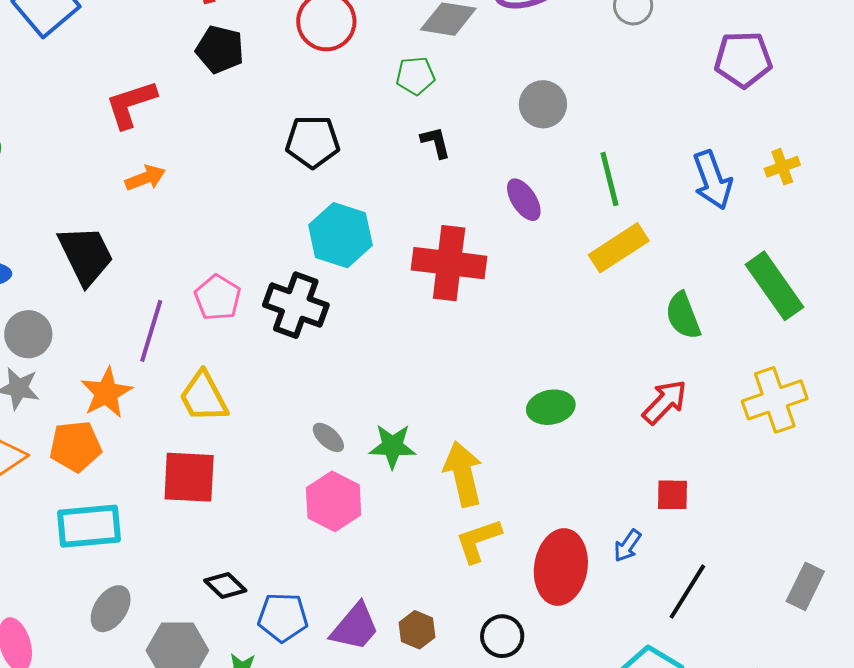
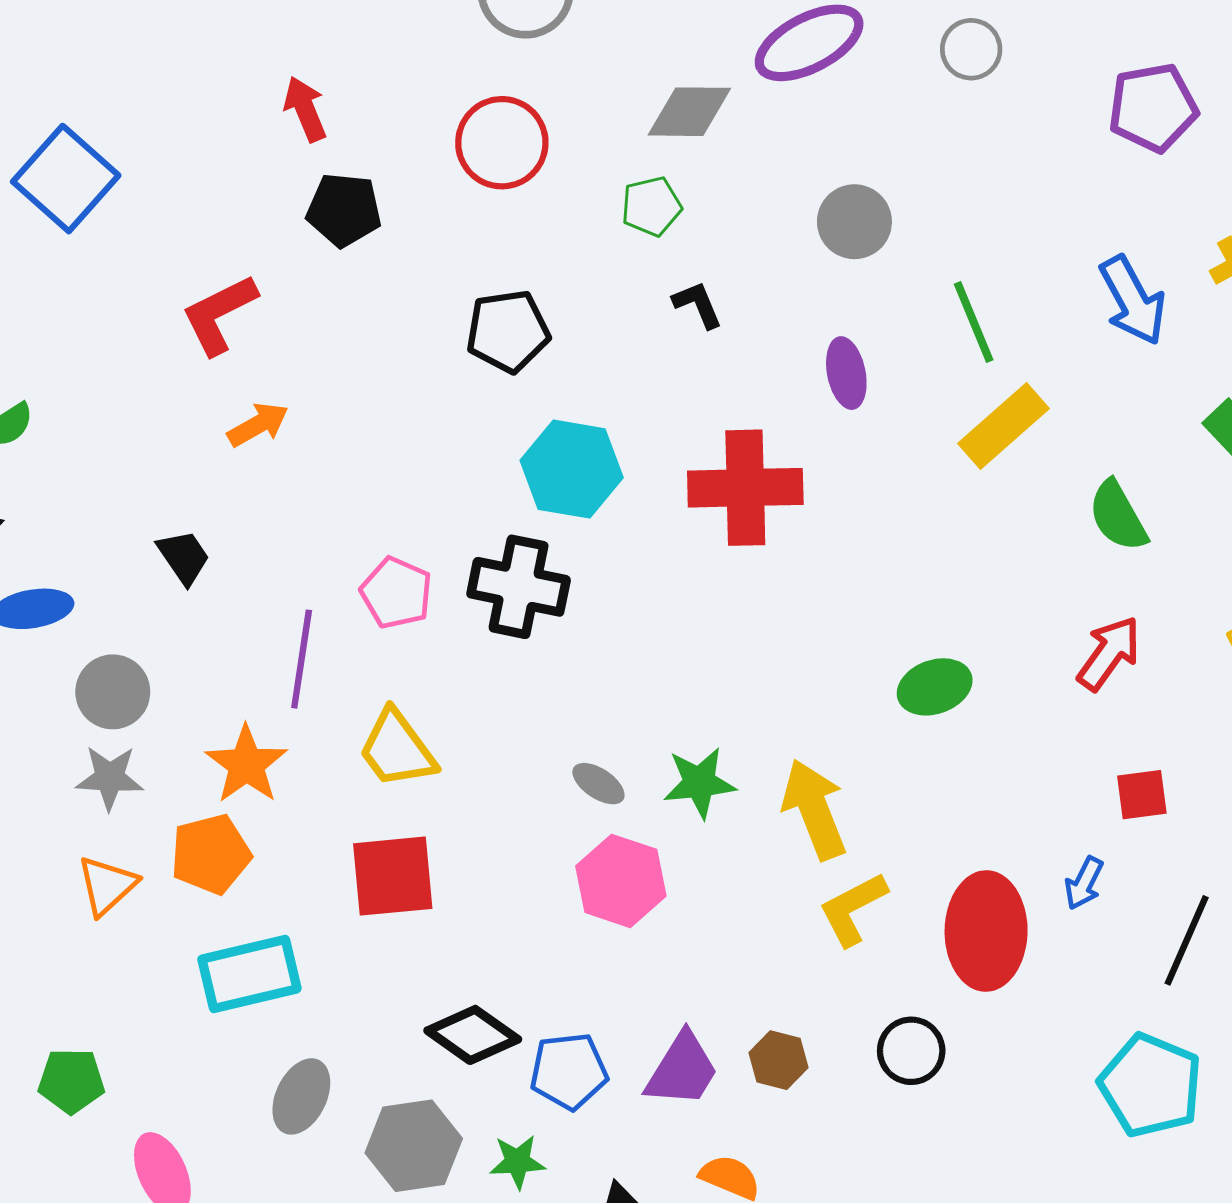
purple ellipse: (524, 200) -> (846, 373), turned 30
black trapezoid: (86, 255) -> (184, 557), size x0.6
black diamond: (225, 585) -> (473, 1035), size x1.4

